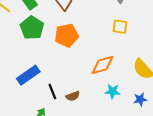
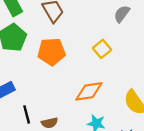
yellow square: (120, 27) -> (102, 49), moved, turned 35

